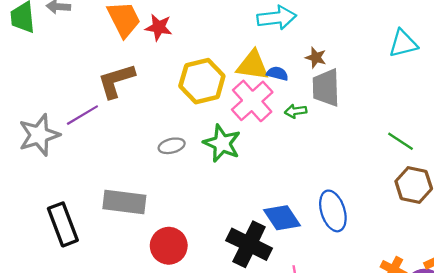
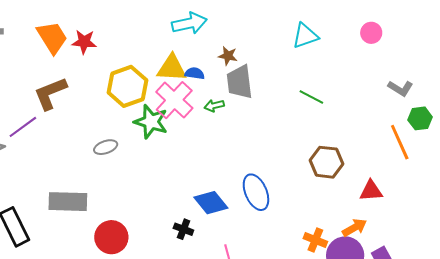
green line: (401, 141) -> (311, 97), moved
green star: (222, 143) -> (151, 122), moved
black cross: (249, 244) -> (183, 229), size x0.5

